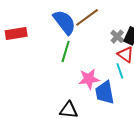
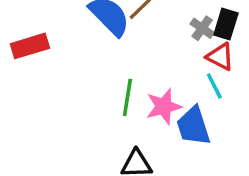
green line: (66, 51) -> (127, 97), moved

